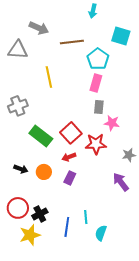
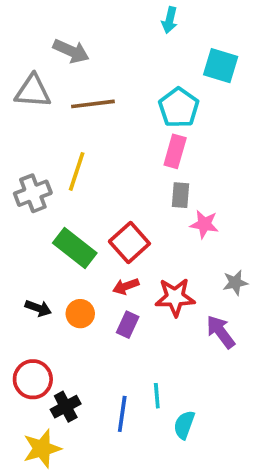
brown line: (72, 42) -> (93, 104), moved
yellow line: (49, 77) -> (77, 171), moved, turned 30
red star: (96, 144) -> (175, 297), moved
black cross: (40, 214) -> (66, 407), moved
yellow star: (30, 235) -> (42, 449), moved

